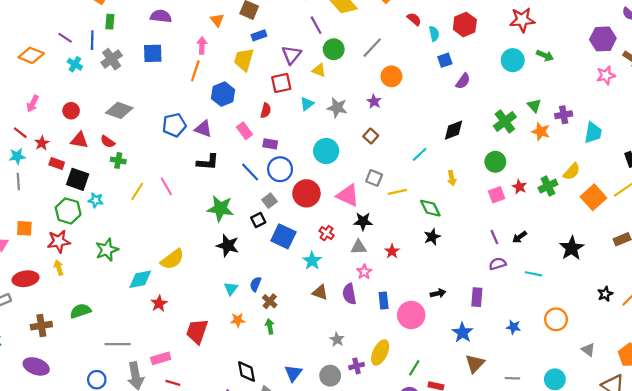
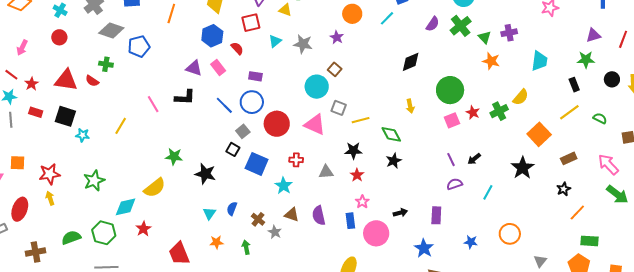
purple semicircle: (463, 81) -> (433, 24), moved
blue hexagon: (223, 94) -> (212, 36), moved
gray diamond: (119, 110) -> (111, 31), moved
red circle: (71, 111) -> (59, 37), moved
red semicircle: (266, 111) -> (237, 48), turned -56
purple cross: (564, 115) -> (509, 33), moved
green cross: (505, 121) -> (461, 26), moved
blue pentagon: (174, 125) -> (139, 46), moved
purple triangle: (203, 129) -> (194, 68), moved
red triangle: (79, 140) -> (66, 80), size x1.4
purple rectangle: (270, 144) -> (255, 76), moved
cyan circle: (326, 151) -> (317, 87), moved
cyan line: (420, 154) -> (387, 18), moved
green cross: (118, 160) -> (106, 64), moved
green circle: (495, 162) -> (450, 90), size x1.4
red rectangle: (57, 164) -> (36, 112), moved
pink line: (166, 186) -> (153, 104), moved
orange square: (594, 197) -> (539, 134), moved
green star: (220, 209) -> (174, 156), moved, size x0.7
green hexagon: (68, 211) -> (104, 233), moved
black square: (258, 220) -> (233, 149), turned -32
black star: (363, 221) -> (353, 151), moved
red cross: (327, 233) -> (296, 160), turned -32
pink star: (364, 272) -> (362, 202), moved
cyan line: (533, 274) -> (488, 192), turned -70
red ellipse: (26, 279) -> (20, 209), turned -60
black star: (605, 294) -> (564, 189), moved
brown cross: (270, 301) -> (258, 219), moved
red trapezoid: (197, 331) -> (179, 254), turned -40
gray star: (337, 339) -> (275, 232), moved
gray triangle: (588, 350) -> (540, 261), turned 32

